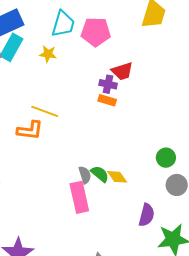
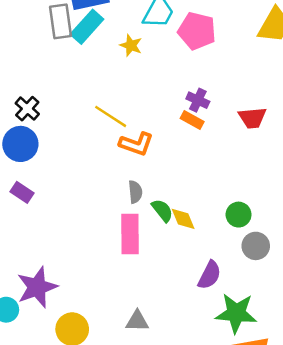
red trapezoid: (122, 71) -> (252, 118), moved
orange L-shape: (30, 130) -> (136, 144), moved
green circle: (166, 158) -> (239, 215), moved
gray semicircle: (85, 175) -> (135, 192), moved

